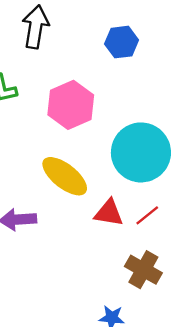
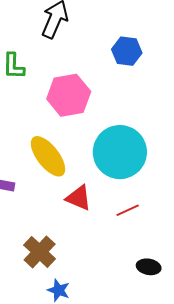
red line: (147, 215) -> (128, 210), moved
brown cross: (143, 270) -> (40, 252), moved

